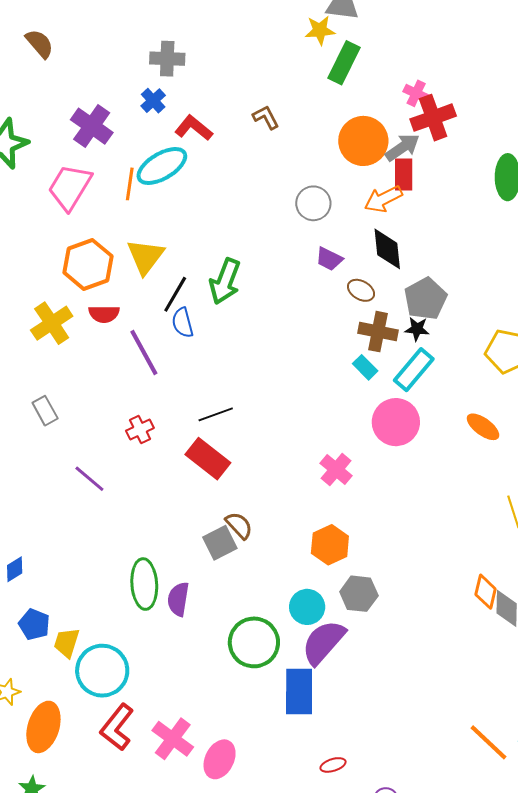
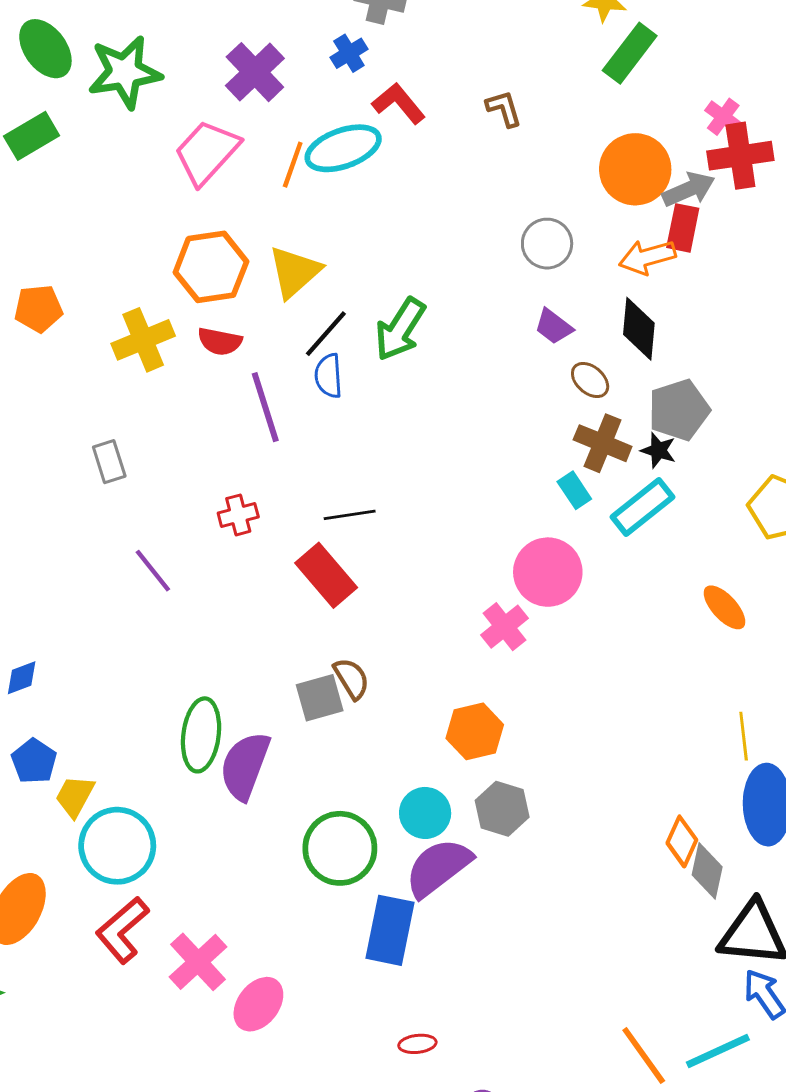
pink circle: (396, 422) -> (548, 572), moved
purple semicircle: (178, 599) -> (245, 766), size x1.4

